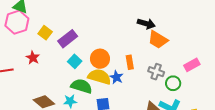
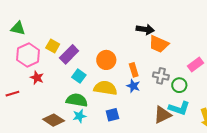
pink hexagon: (17, 22) -> (28, 55), moved
yellow square: (45, 33) -> (53, 46), moved
orange circle: (100, 59) -> (106, 60), moved
blue star: (116, 77) -> (133, 86), moved
green semicircle: (81, 86) -> (77, 100), moved

